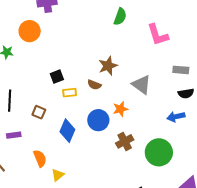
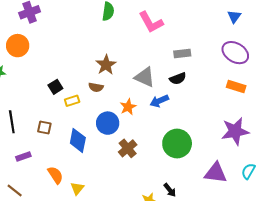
black semicircle: (186, 93) -> (178, 79), moved
blue arrow: (176, 117) -> (159, 101), moved
brown cross: (125, 141) -> (128, 148), moved

